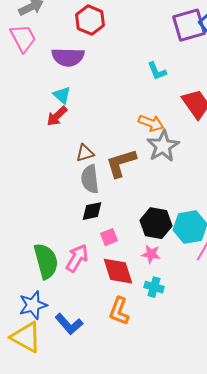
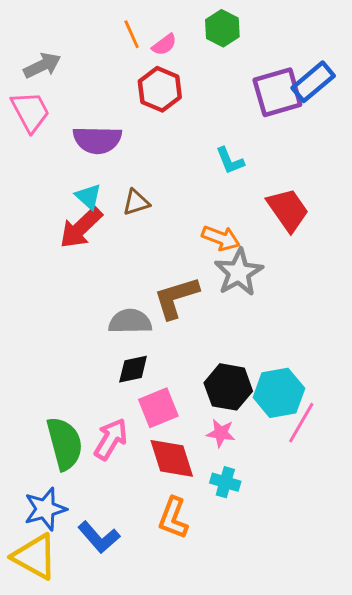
red hexagon: (90, 20) -> (160, 89), moved
red arrow: (57, 116) -> (81, 228), size x1.4
brown triangle: (85, 153) -> (136, 202), moved
gray semicircle: (90, 179) -> (130, 321), turned 96
pink square: (109, 237) -> (158, 408), size x1.5

